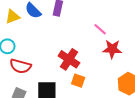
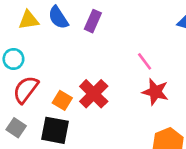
red semicircle: (20, 66) -> (26, 90), turned 100
orange square: (78, 81) -> (62, 100), moved

